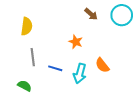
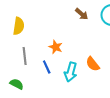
orange star: (76, 42) -> (56, 47), moved
blue line: (55, 68) -> (47, 67), turned 48

